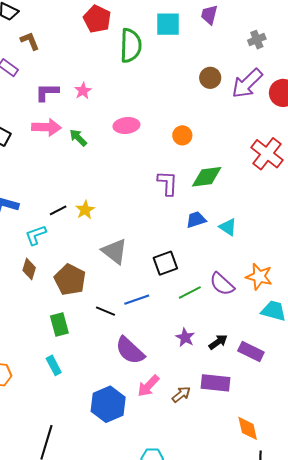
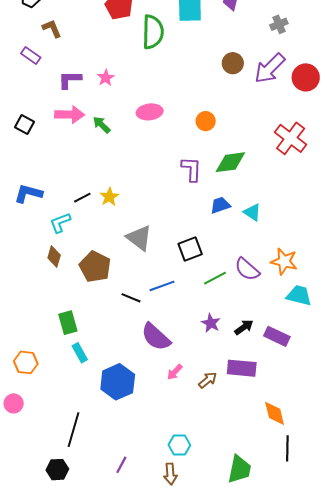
green rectangle: (59, 324) -> (68, 323), moved
pink arrow: (148, 386) -> (175, 372), size x0.7
blue hexagon: (108, 404) -> (118, 382), moved

